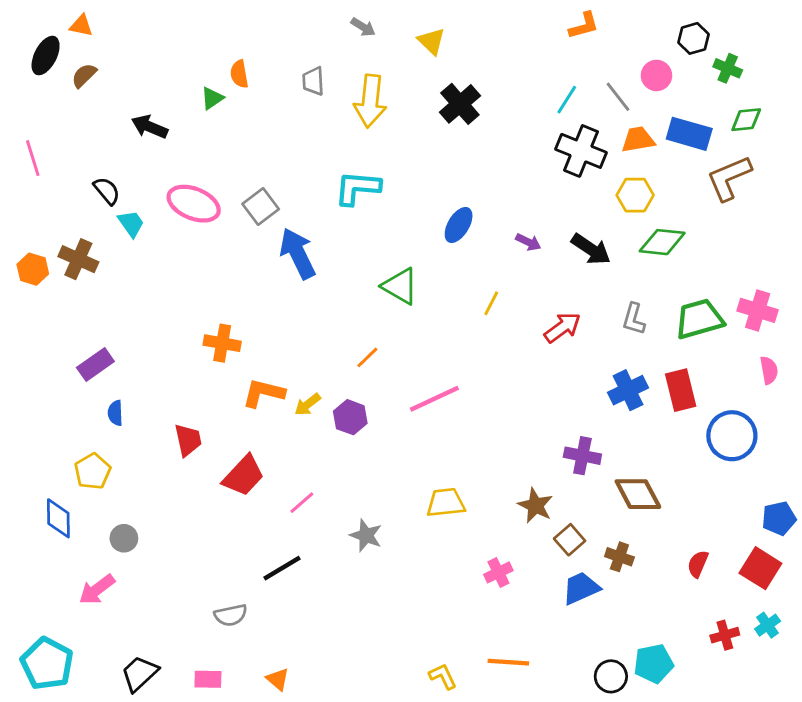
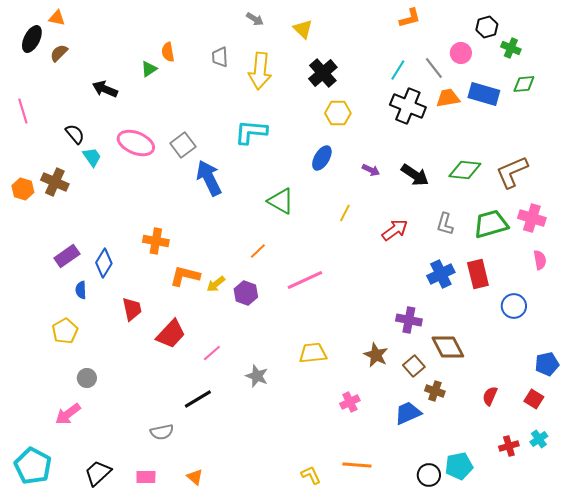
brown L-shape: (729, 178) -> (512, 172), moved
yellow hexagon: (635, 195) -> (338, 113), moved
blue circle: (732, 436) -> (514, 306), size x0.7
blue diamond: (58, 518) -> (104, 263), moved, turned 32
brown square: (570, 540) -> (414, 366), moved
red square: (760, 568) -> (534, 399), size x0.7

